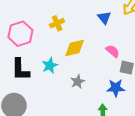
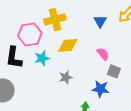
yellow cross: (57, 23) -> (55, 20), size x1.5
pink hexagon: (20, 34) -> (30, 34), moved

